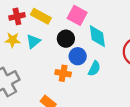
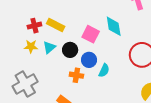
pink square: (77, 15) -> (91, 34), moved
cyan diamond: (97, 36) -> (114, 26), moved
black circle: (66, 39) -> (70, 50), moved

